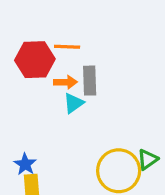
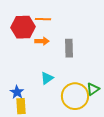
gray rectangle: (90, 81) -> (69, 48), moved
cyan triangle: (74, 103) -> (47, 78), moved

